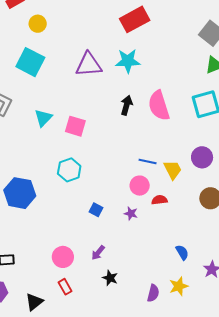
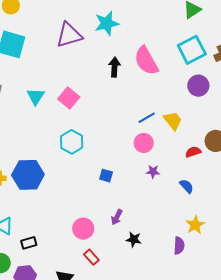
pink square: (75, 126) -> (69, 98), turned 35
purple circle: (202, 157) -> (198, 86), moved
blue line: (148, 162) -> (147, 118), turned -30
red semicircle: (159, 200) -> (193, 152), moved
purple star: (131, 213) -> (153, 172), moved
blue semicircle: (182, 252) -> (187, 186), moved
yellow star: (179, 286) -> (195, 225), moved

